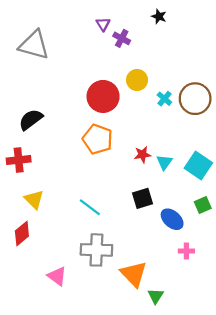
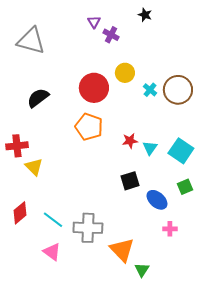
black semicircle: (31, 119) -> (38, 98), moved
yellow triangle: (34, 199) -> (34, 167), moved
cyan line: (90, 207) -> (53, 220), moved

